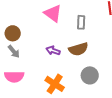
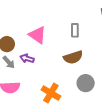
pink triangle: (53, 13) -> (38, 35), moved
purple arrow: (53, 51) -> (27, 58), moved

